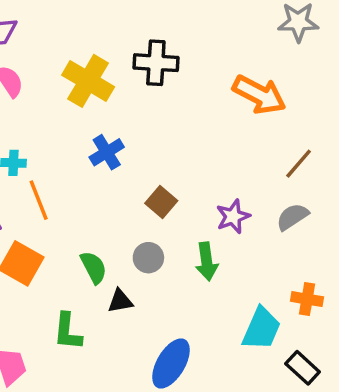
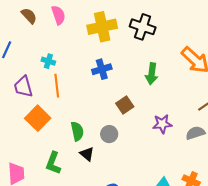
yellow cross: (88, 81) -> (102, 27), turned 32
green arrow: (207, 262) -> (152, 74), moved
black triangle: (120, 301) -> (87, 154), turned 35

